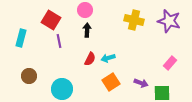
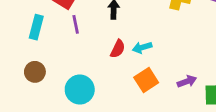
cyan rectangle: (21, 38) -> (36, 27), moved
purple arrow: (141, 83) -> (187, 81), turned -40

